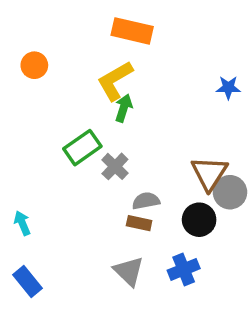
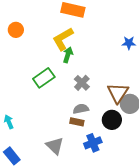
gray cross: (115, 166) -> (82, 83), moved
blue cross: (184, 269) -> (93, 143), moved
gray triangle: (129, 271) -> (55, 146), moved

